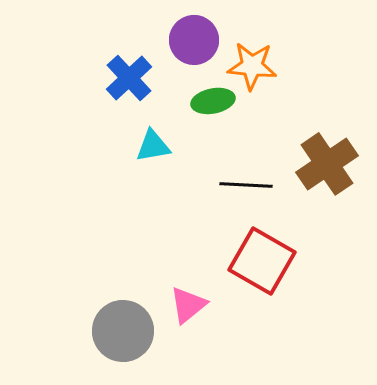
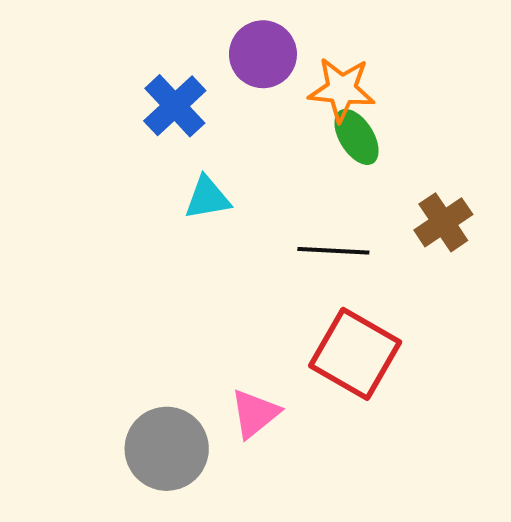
green ellipse: (213, 101) -> (357, 137), moved, turned 69
brown cross: (327, 164) -> (443, 222), size x0.7

